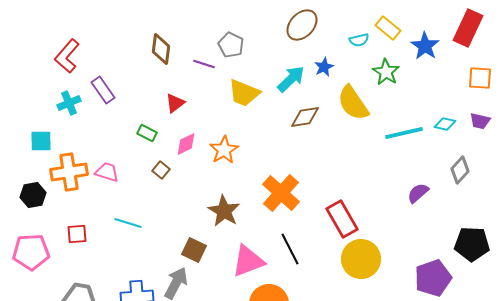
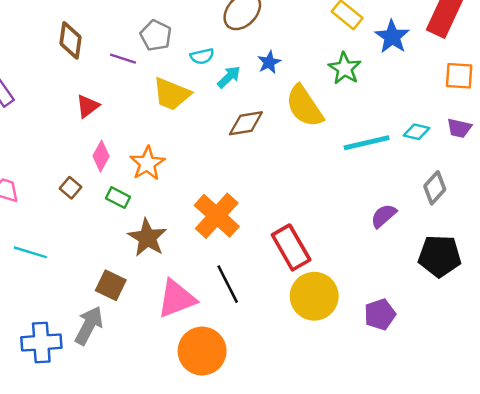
cyan semicircle: (359, 40) -> (202, 56), moved
cyan arrow: (291, 79) -> (229, 77), size x0.7
green rectangle: (147, 133) -> (118, 198), moved
pink diamond: (186, 144) -> (101, 156), turned -35
black pentagon: (472, 244) -> (440, 256), moved
purple pentagon: (433, 278) -> (380, 314), moved, size x0.7

